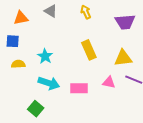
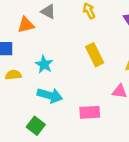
orange triangle: (21, 18) -> (26, 25), moved
pink rectangle: (79, 88) -> (90, 112), moved

